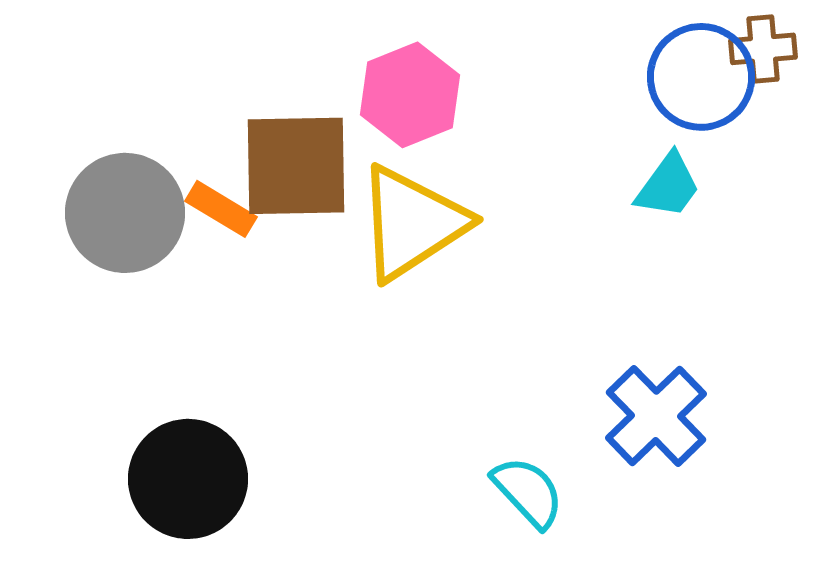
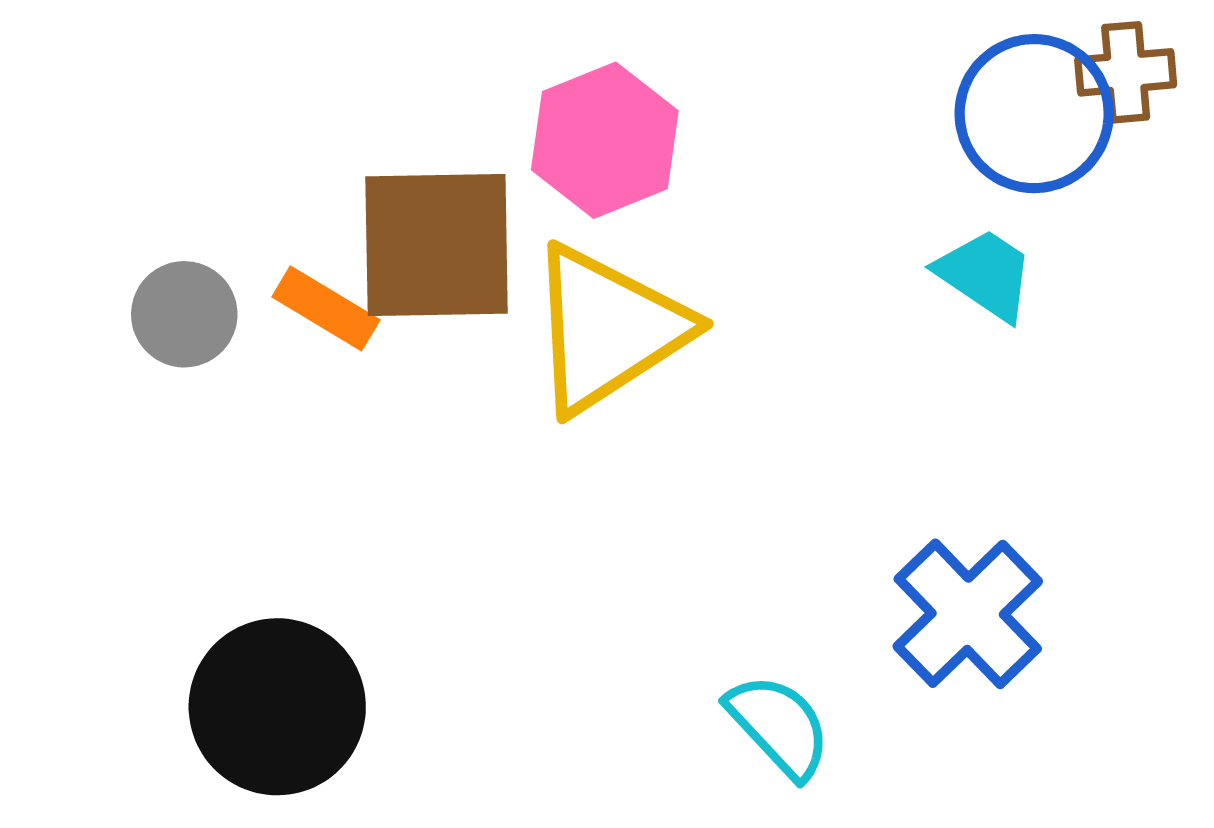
cyan trapezoid: (668, 186) -> (985, 274), turned -92
gray circle: (125, 213) -> (184, 314), size x0.6

